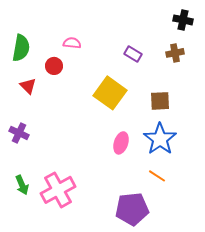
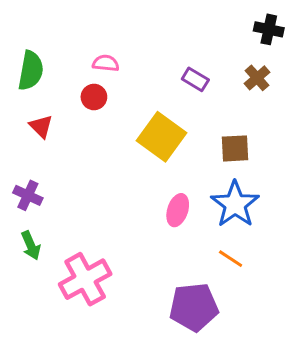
brown cross: (175, 53) -> (257, 78), turned -30
red circle: (54, 66) -> (94, 97), moved
green arrow: (22, 185) -> (31, 245), moved

